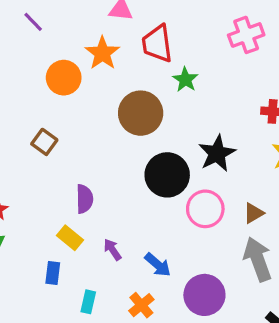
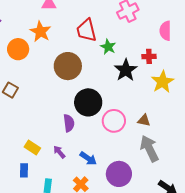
red trapezoid: (157, 44) -> (86, 30), moved
green star: (185, 80) -> (108, 47), moved
black star: (217, 153) -> (126, 70), moved
purple semicircle: (85, 199) -> (69, 123), moved
brown triangle: (254, 213) -> (144, 120), turned 48

